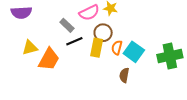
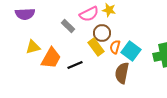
black line: (74, 41) -> (75, 65), moved
yellow rectangle: (97, 48) -> (96, 47), turned -48
brown semicircle: (124, 75) -> (122, 73), size x1.5

